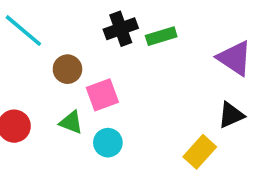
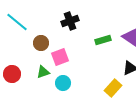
green rectangle: (161, 36) -> (103, 40), moved
green triangle: (71, 122) -> (43, 72), turned -40

